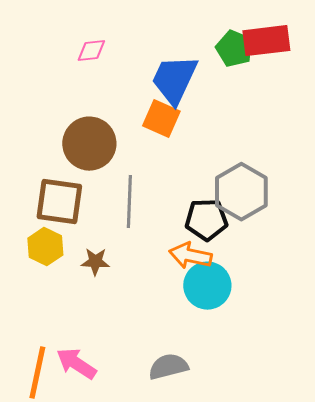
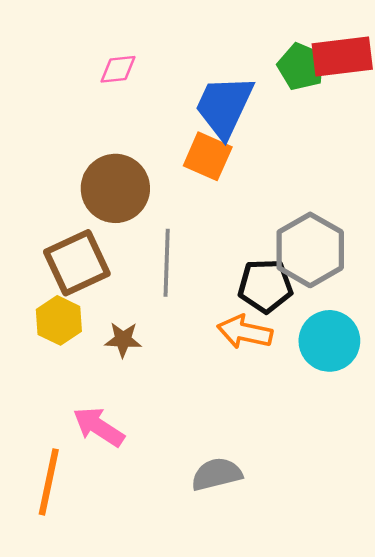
brown square: (59, 202) -> (77, 263), turned -33
cyan circle: (207, 286) -> (329, 341), moved
pink arrow: (76, 364) -> (99, 427), moved

